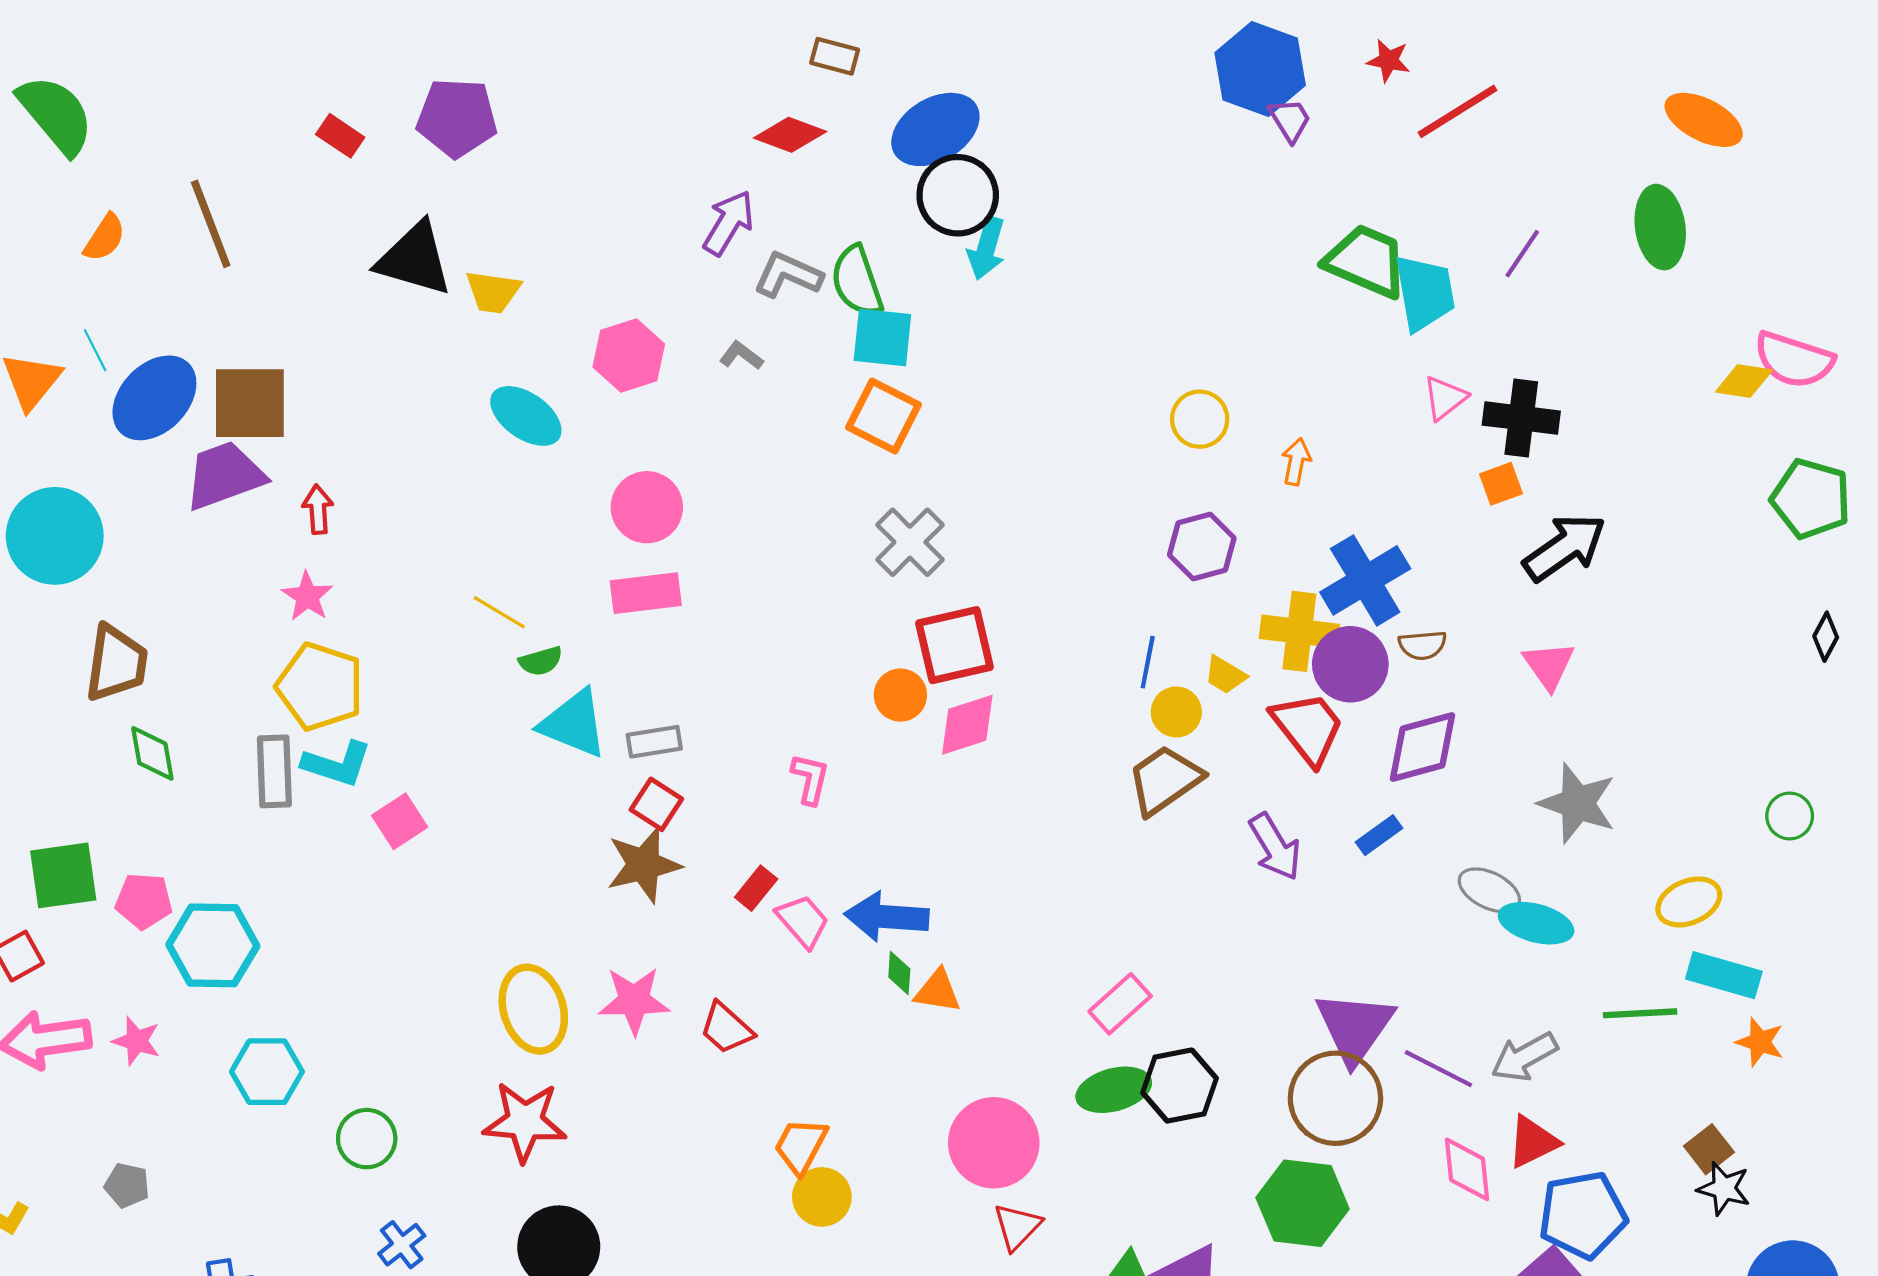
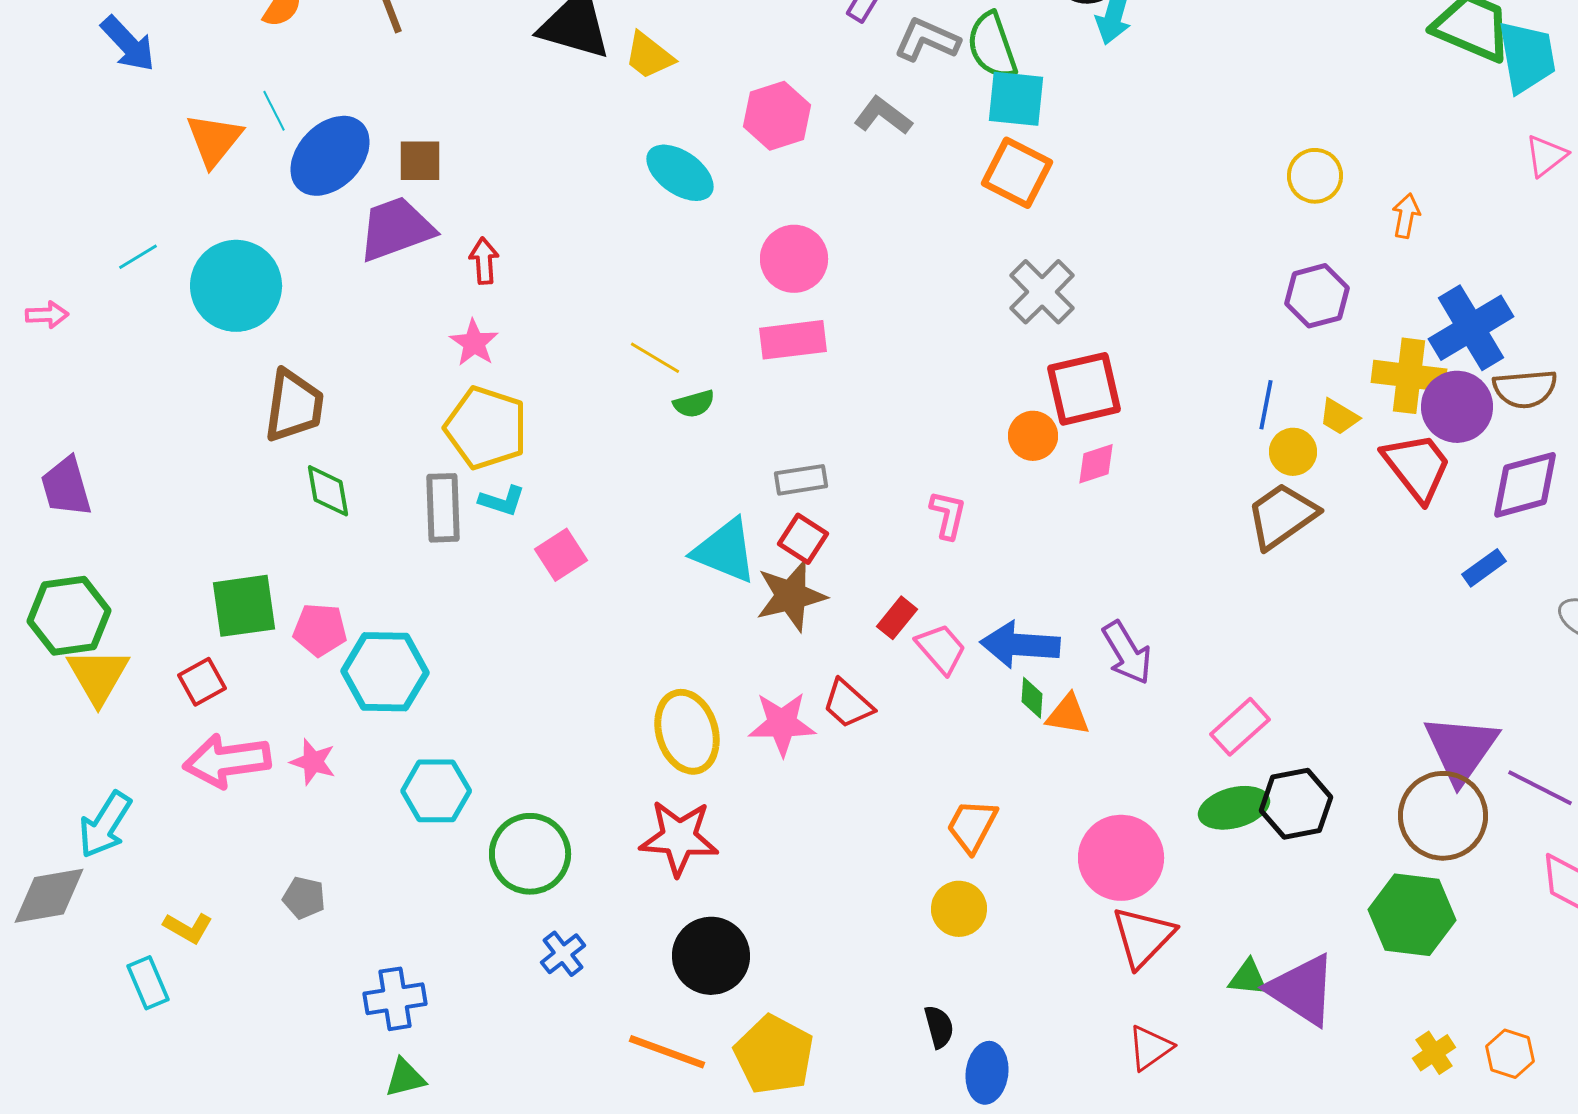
yellow trapezoid: (493, 292) -> (649, 56), turned 30
gray L-shape: (741, 355) -> (883, 116), size x1.4
brown square: (250, 403) -> (420, 161), size x0.6
brown semicircle: (1422, 645) -> (1525, 389), size x1.4
cyan triangle: (574, 724) -> (725, 551), moved
pink diamond: (967, 725) -> (1096, 464), size x0.7
cyan L-shape: (337, 764) -> (502, 501), size x0.7
purple arrow: (1275, 847) -> (1127, 653), moved
red trapezoid: (726, 1028) -> (848, 704), moved
green circle: (367, 1139) -> (530, 854), size x1.4
orange trapezoid: (801, 1146) -> (972, 826), moved
red triangle: (1017, 1227) -> (1143, 937), size x1.4

